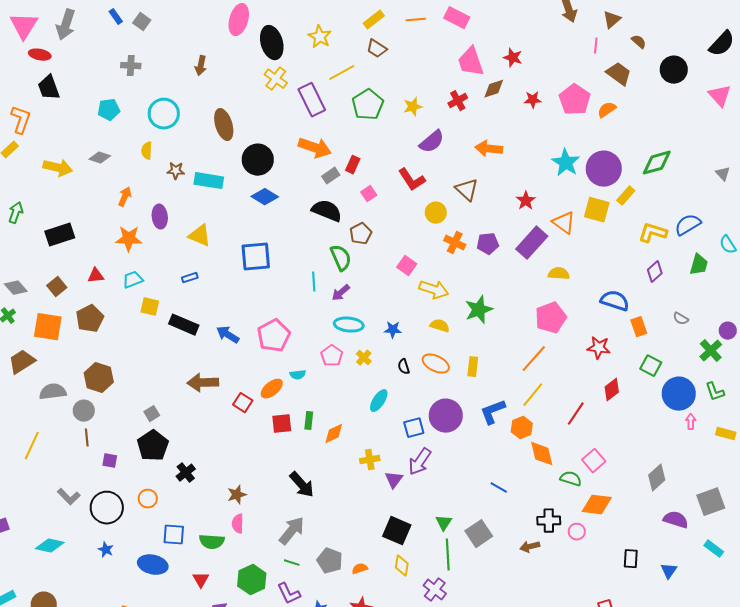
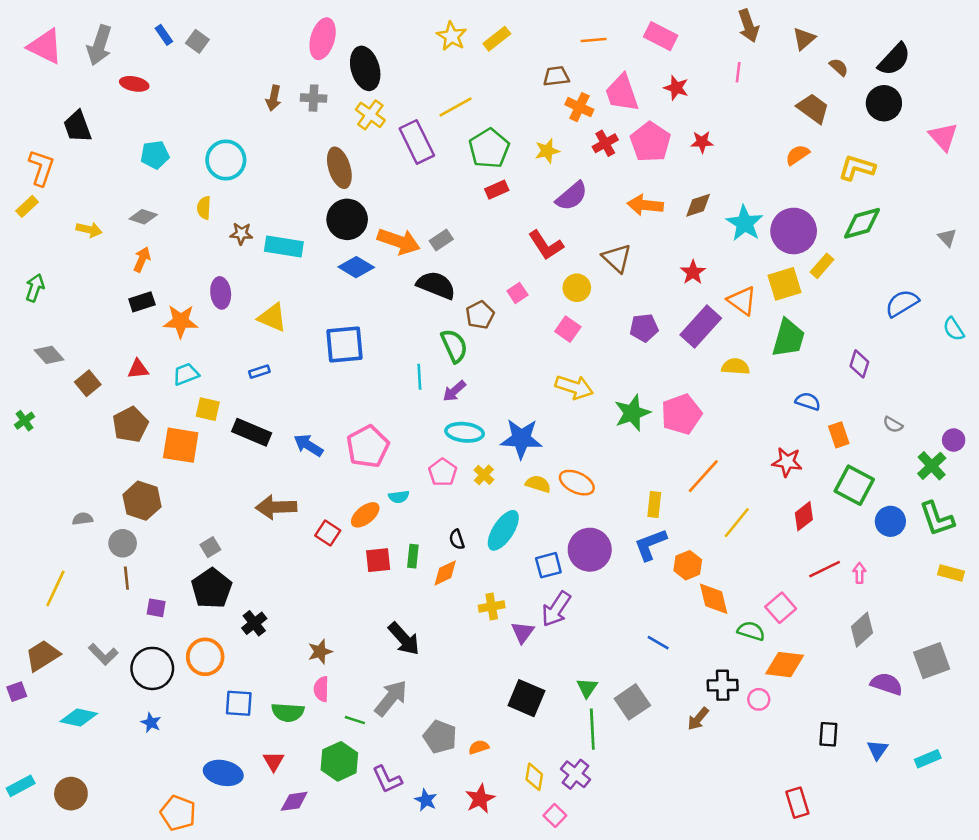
pink rectangle: (457, 18) -> (661, 36), moved
orange line: (416, 20) -> (594, 40), moved
pink triangle: (24, 26) -> (45, 46), turned -36
yellow star: (320, 37) -> (452, 36), moved
black semicircle: (722, 44) -> (894, 59), moved
pink line: (596, 46) -> (738, 72), moved
brown trapezoid: (377, 49) -> (556, 76), moved, turned 140
red ellipse: (40, 55) -> (134, 84), moved
gray cross: (131, 66) -> (314, 98), moved
brown diamond: (494, 89) -> (698, 205), moved
pink pentagon: (575, 100) -> (650, 142), moved
brown ellipse: (224, 125) -> (339, 168), moved
orange arrow: (315, 148) -> (399, 241), moved
red rectangle: (353, 165) -> (497, 190), moved, turned 42
yellow arrow: (58, 168) -> (89, 230), size x0.7
pink square: (369, 194) -> (517, 293), moved
orange arrow: (125, 197) -> (142, 259), moved
yellow square: (597, 210) -> (785, 284), turned -32
yellow L-shape: (653, 233) -> (857, 168), moved
black rectangle: (60, 235) -> (142, 302), moved, size x0.7
orange cross: (455, 243) -> (579, 107), moved
green trapezoid: (699, 265) -> (788, 338), moved, size x1.4
pink square: (407, 266) -> (568, 329), moved
purple diamond: (655, 272) -> (859, 364), turned -30
gray diamond: (16, 288) -> (49, 355), moved
blue semicircle: (615, 301) -> (808, 401), size x0.7
pink pentagon: (551, 318) -> (681, 414), moved
yellow semicircle: (440, 326) -> (538, 484), moved
orange square: (48, 327) -> (181, 445), moved
blue star: (393, 330) -> (521, 439), size x1.8
brown trapezoid: (22, 362) -> (43, 656), moved
green square: (651, 366) -> (854, 485), size x1.4
black semicircle: (404, 367) -> (457, 539), moved
yellow rectangle: (473, 367) -> (654, 505), moved
gray semicircle: (53, 392) -> (83, 519), size x0.6
green L-shape: (715, 392) -> (937, 519), size x1.4
blue circle: (679, 394) -> (890, 521), size x0.7
yellow line: (533, 395) -> (737, 523), moved
cyan ellipse: (379, 401) -> (503, 530), size x1.4
red line: (576, 414) -> (825, 569), moved, turned 30
pink arrow: (691, 422) -> (859, 573), moved
orange circle: (148, 499) -> (205, 657), size x1.5
brown arrow: (530, 547) -> (698, 719), turned -36
cyan rectangle: (714, 549) -> (928, 759), moved, turned -60
green line: (292, 563) -> (355, 720), moved
blue ellipse: (153, 565) -> (223, 773), moved
yellow diamond: (402, 566) -> (534, 777), moved

